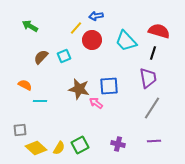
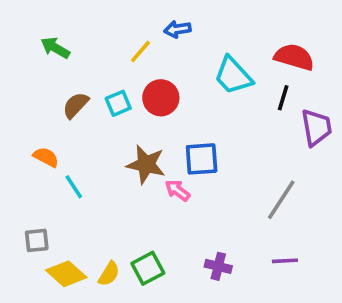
red circle: (92, 40) -> (161, 98), moved
purple trapezoid: (148, 78) -> (316, 127), moved
cyan line: (40, 101) -> (74, 187), turned 56

